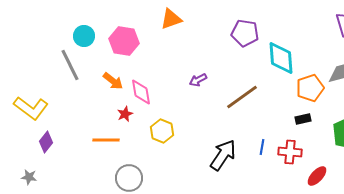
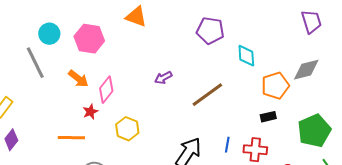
orange triangle: (171, 19) -> (136, 17), turned 40
cyan diamond: (281, 58) -> (246, 56), size x0.7
pink diamond: (141, 92) -> (106, 90), turned 48

